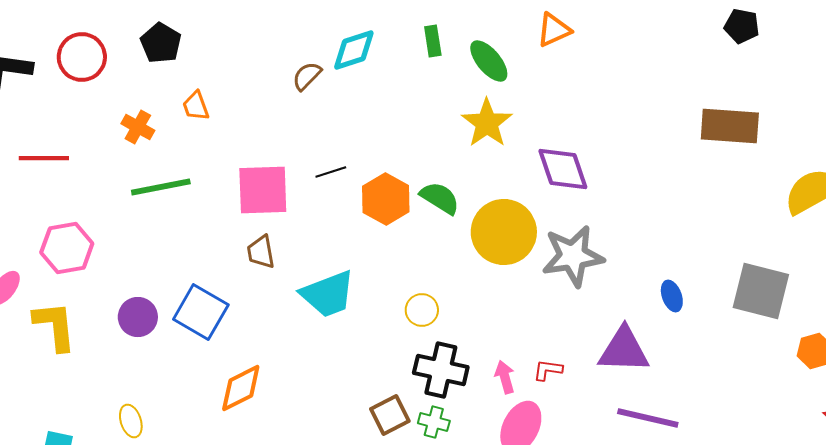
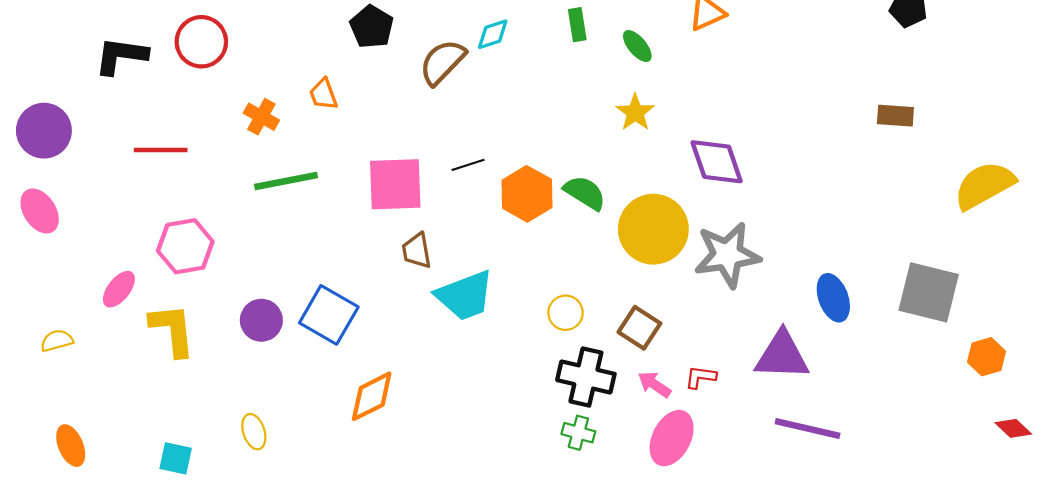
black pentagon: (161, 43) -> (372, 27), moved
cyan diamond: (354, 50) -> (493, 34), size x0.7
green ellipse: (489, 61) -> (637, 46), size x0.7
brown semicircle: (307, 76) -> (442, 62), size x1.5
yellow star: (487, 123) -> (635, 112), size x0.7
brown rectangle: (730, 126) -> (895, 116), size x0.6
brown trapezoid: (261, 252) -> (417, 251), moved
blue ellipse: (672, 296) -> (833, 298), size x1.4
pink arrow: (505, 377) -> (654, 385), turned -40
brown square: (390, 415) -> (639, 328), moved, turned -30

